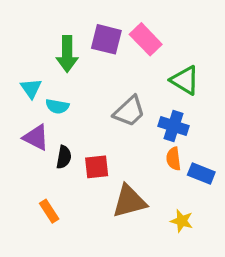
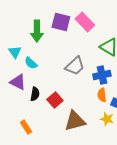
cyan semicircle: (57, 106) -> (31, 63), turned 32
blue cross: (173, 126) -> (102, 75), turned -30
red square: (97, 167) -> (55, 100), turned -35
yellow star: (182, 221) -> (107, 119), moved

